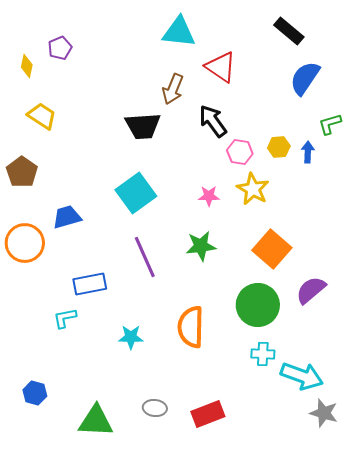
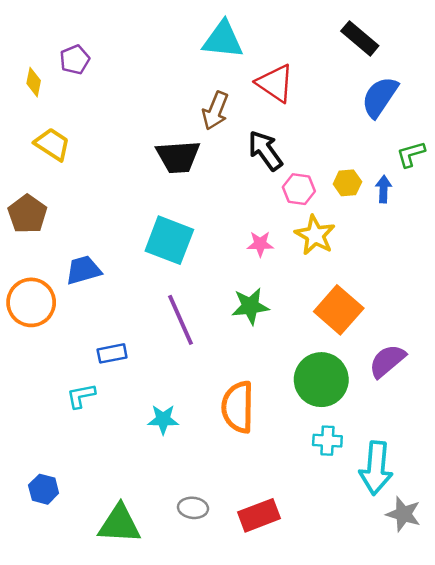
cyan square: (136, 193) -> (169, 240), turned -33
blue rectangle: (90, 284) -> (112, 353), size x0.7
cyan arrow: (302, 376) -> (376, 468), turned 75

